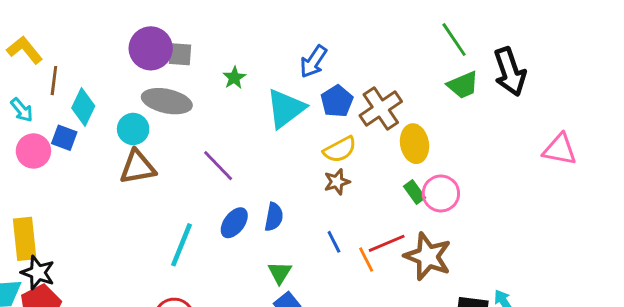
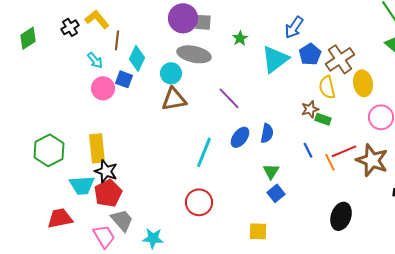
yellow semicircle: (340, 149) -> (327, 87), moved, turned 105
green rectangle: (415, 192) -> (323, 119), moved, turned -35

